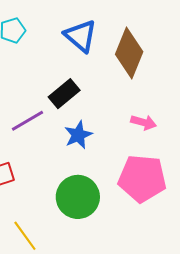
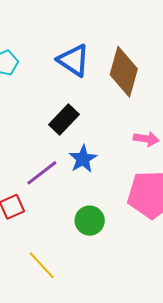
purple line: (28, 121) -> (42, 173), moved
green circle: (78, 197) -> (90, 221), size x0.7

